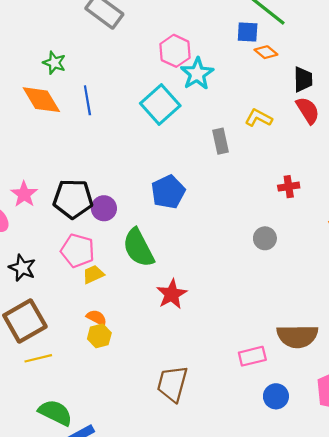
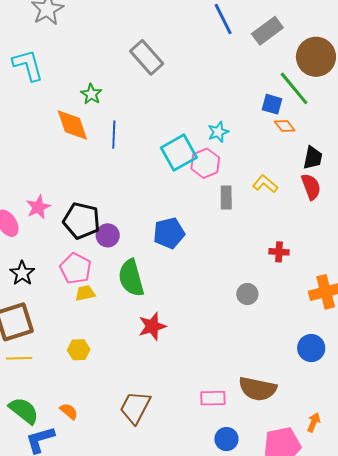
pink hexagon: (175, 51) -> (205, 163), moved
cyan star: (197, 74) -> (218, 132), size x0.7
orange semicircle: (97, 318) -> (69, 411), moved

